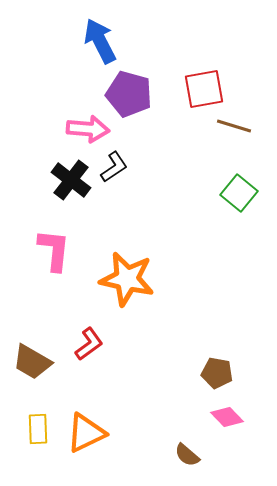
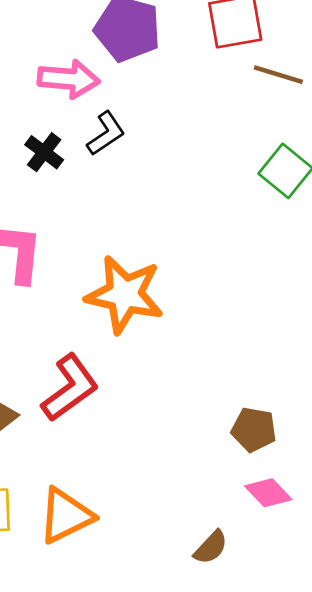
black cross: (71, 180) -> (44, 152), size x0.7
red L-shape: (89, 344) -> (70, 388), size x1.4
brown semicircle: (187, 455) -> (211, 547), turned -88

